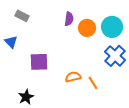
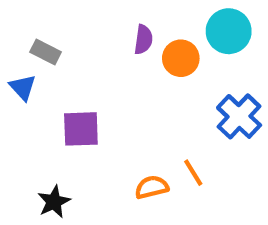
gray rectangle: (22, 16) -> (46, 52), moved
cyan circle: (112, 27) -> (229, 31), moved
orange semicircle: (73, 77) -> (152, 187), moved

